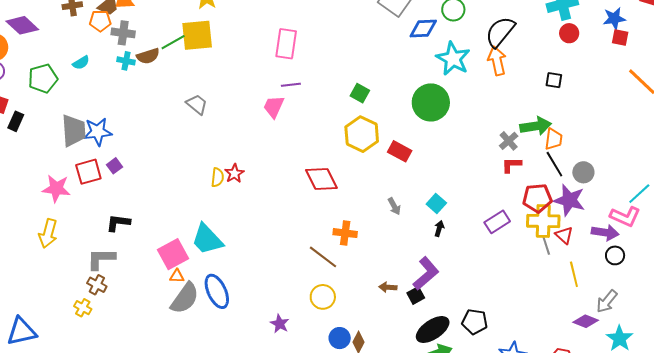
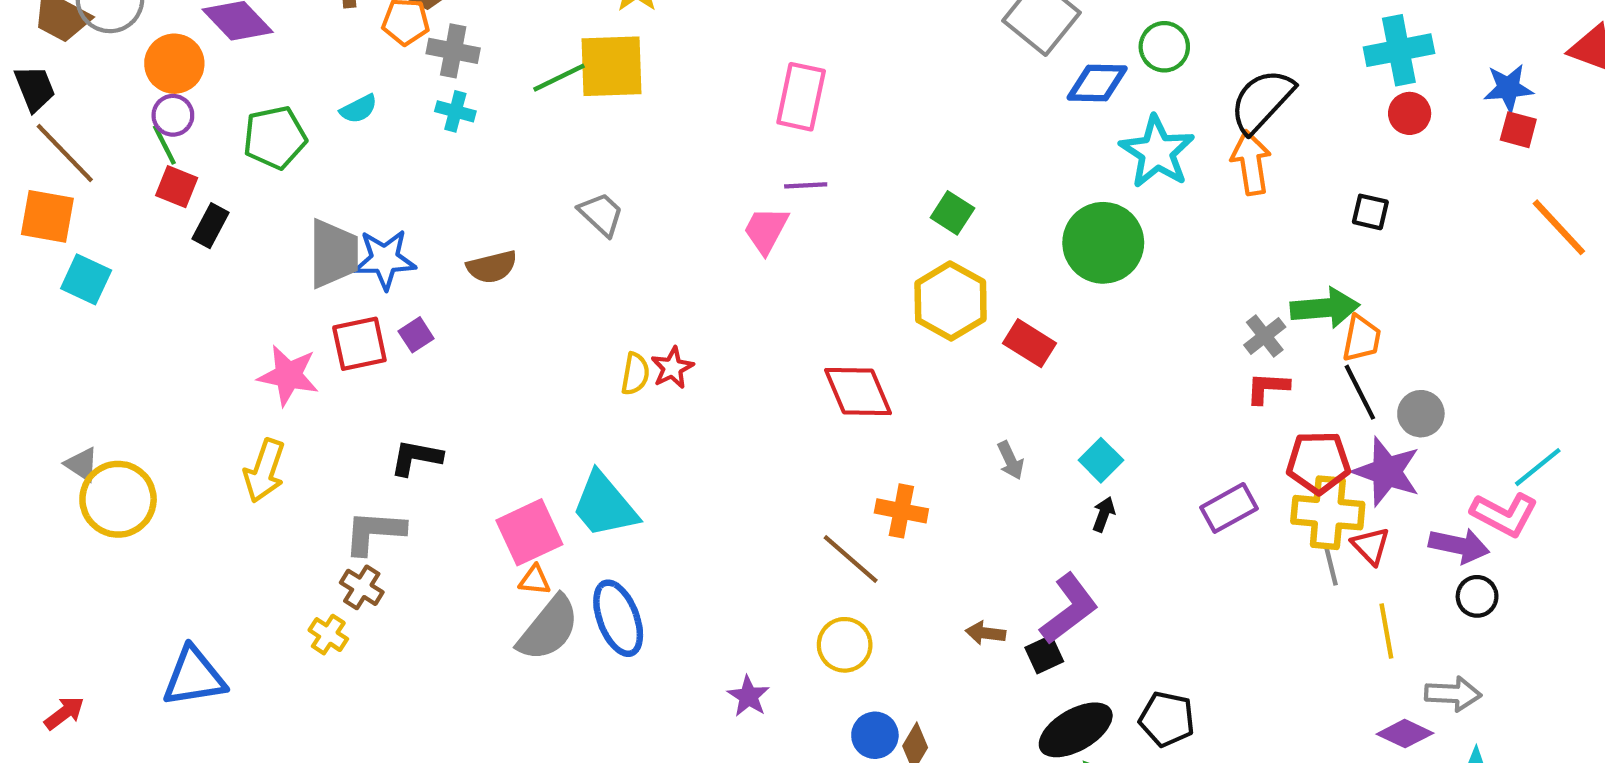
brown semicircle: (148, 56) -> (492, 267), moved
gray arrow: (607, 301) -> (1453, 694), turned -130

